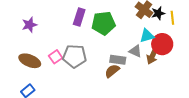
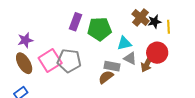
purple star: (29, 25) -> (25, 40), moved
cyan triangle: (147, 36) -> (124, 43), moved
pink square: (56, 57) -> (50, 60), size x1.6
brown ellipse: (30, 61) -> (24, 63), turned 35

